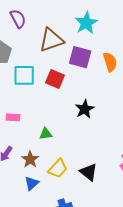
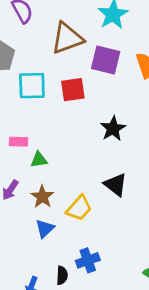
red square: (55, 79) -> (73, 90), turned -30
green triangle: (46, 134) -> (39, 160), moved
black triangle: (89, 172) -> (116, 185), moved

